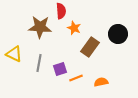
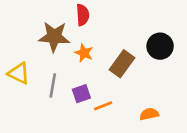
orange star: (74, 28) -> (84, 53), moved
orange semicircle: (101, 82) -> (149, 114), moved

